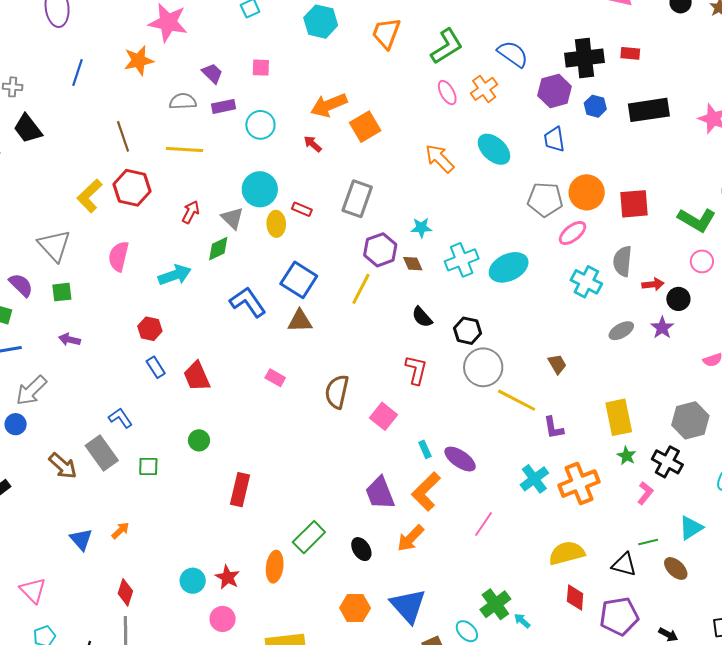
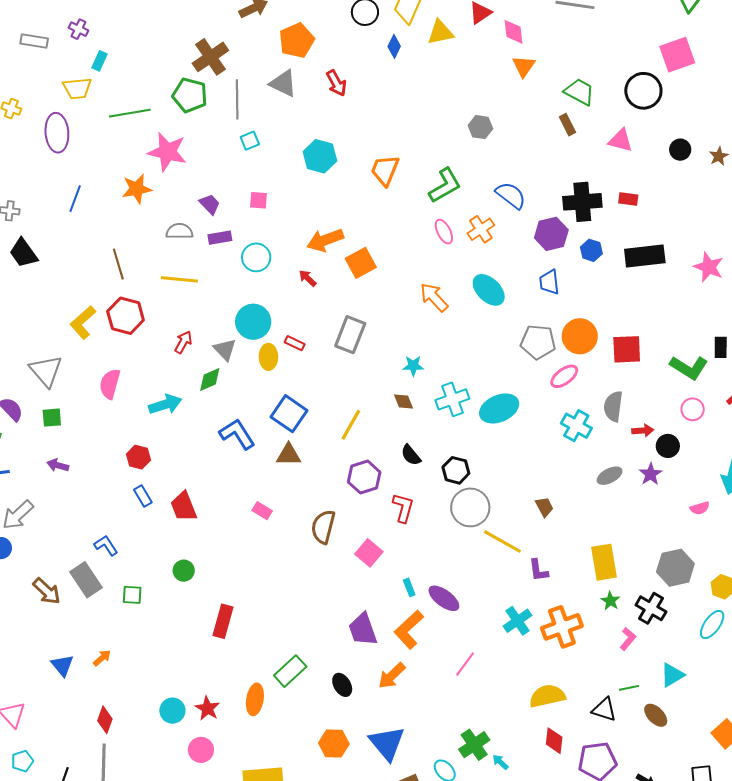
purple hexagon: (380, 250) -> (364, 477), moved

